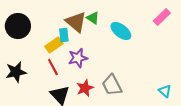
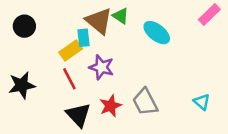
black circle: (18, 26) -> (24, 26), size x0.7
purple star: (78, 58) -> (101, 67), turned 30
cyan triangle: (165, 91) -> (202, 102), moved

